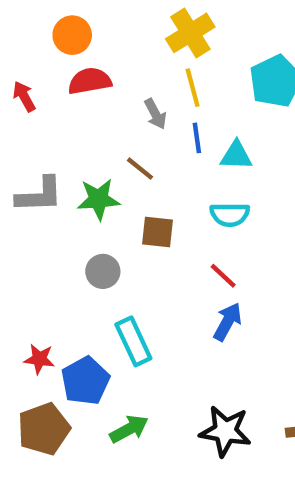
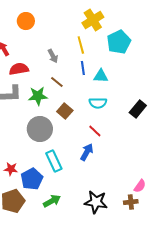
yellow cross: (190, 33) -> (93, 20), moved
red semicircle: (90, 81) -> (19, 69), moved
gray arrow: (155, 114) -> (53, 56), moved
brown square: (158, 232) -> (65, 111), turned 35
gray circle: (103, 271) -> (40, 129), size x1.6
blue arrow: (228, 322) -> (87, 152), moved

